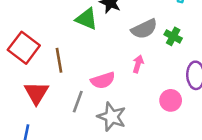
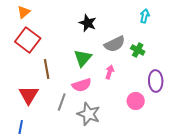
green triangle: (87, 19) -> (83, 58), moved, turned 48
red square: (24, 48) -> (28, 40), moved

